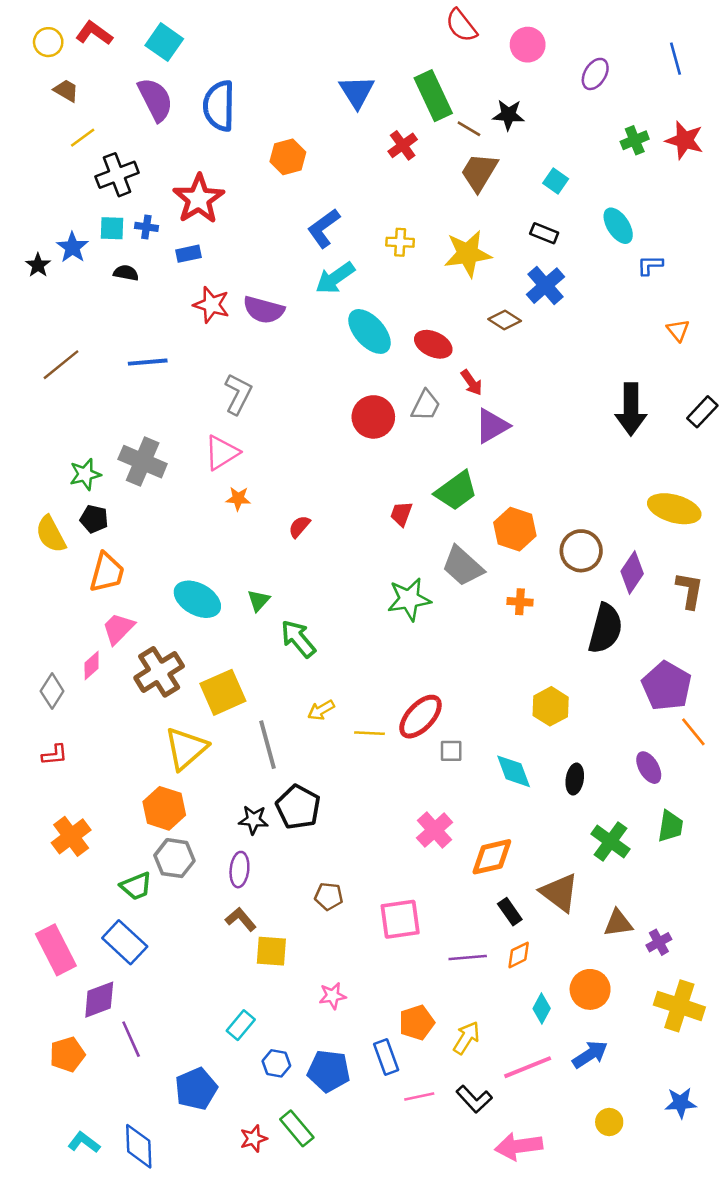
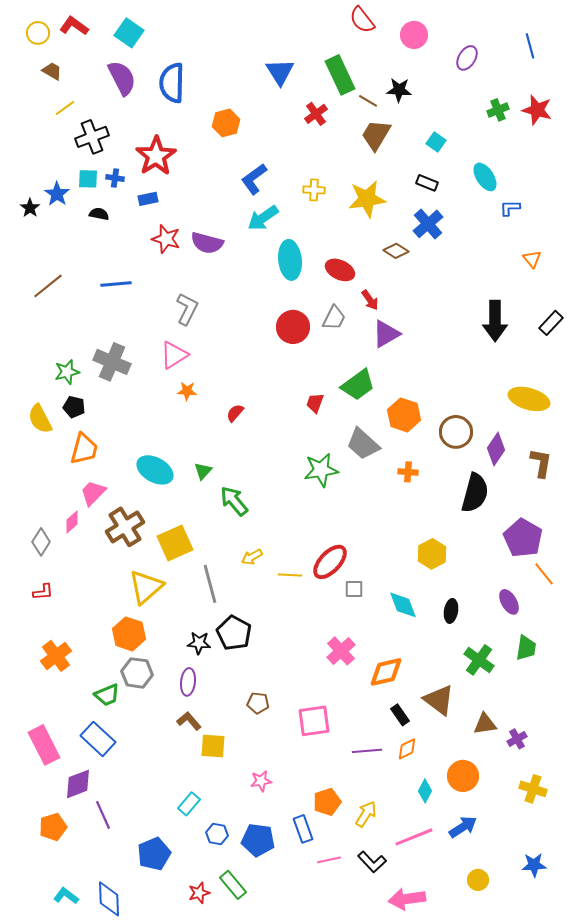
cyan ellipse: (370, 331) -> (290, 260), turned 36
yellow cross: (679, 1006) -> (533, 789), size x0.7

